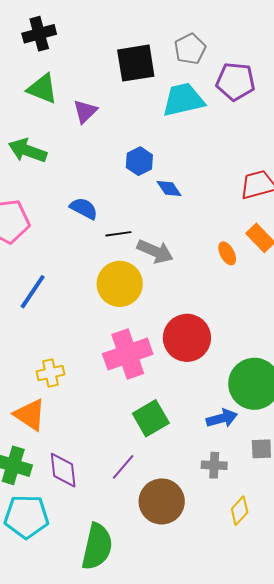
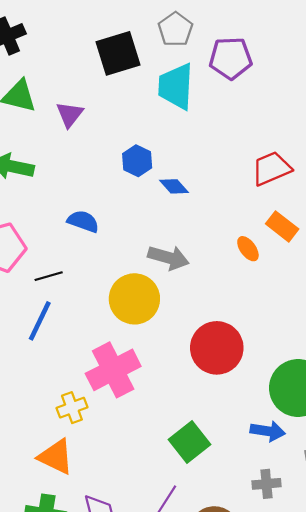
cyan trapezoid: (183, 100) -> (176, 86), turned -66
black line: (118, 234) -> (49, 276), moved
pink cross: (128, 354) -> (113, 370), moved
blue arrow: (222, 418) -> (268, 431), turned 32

